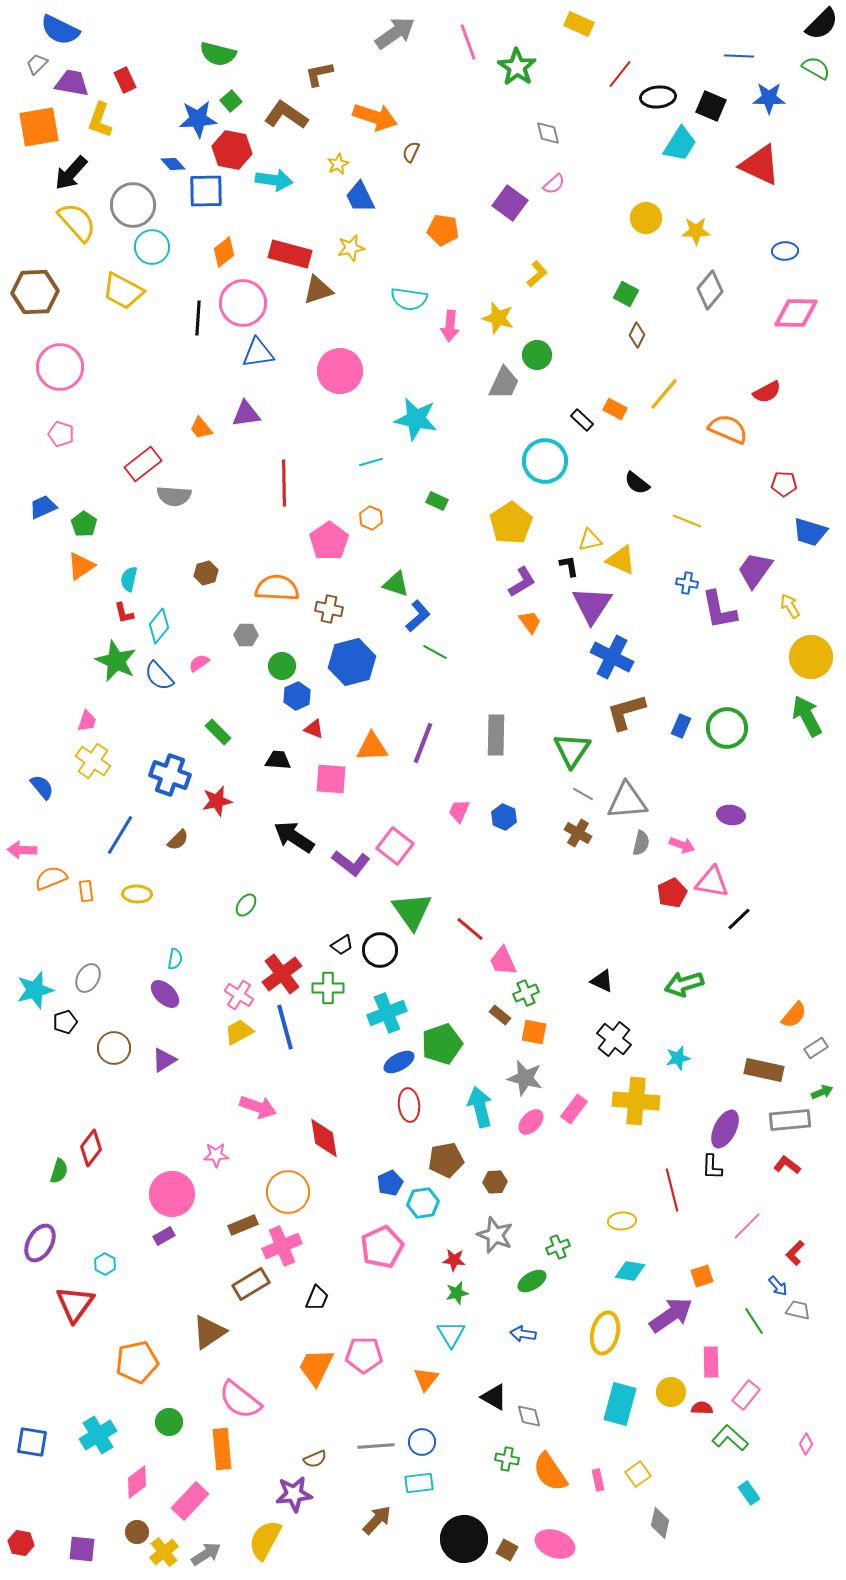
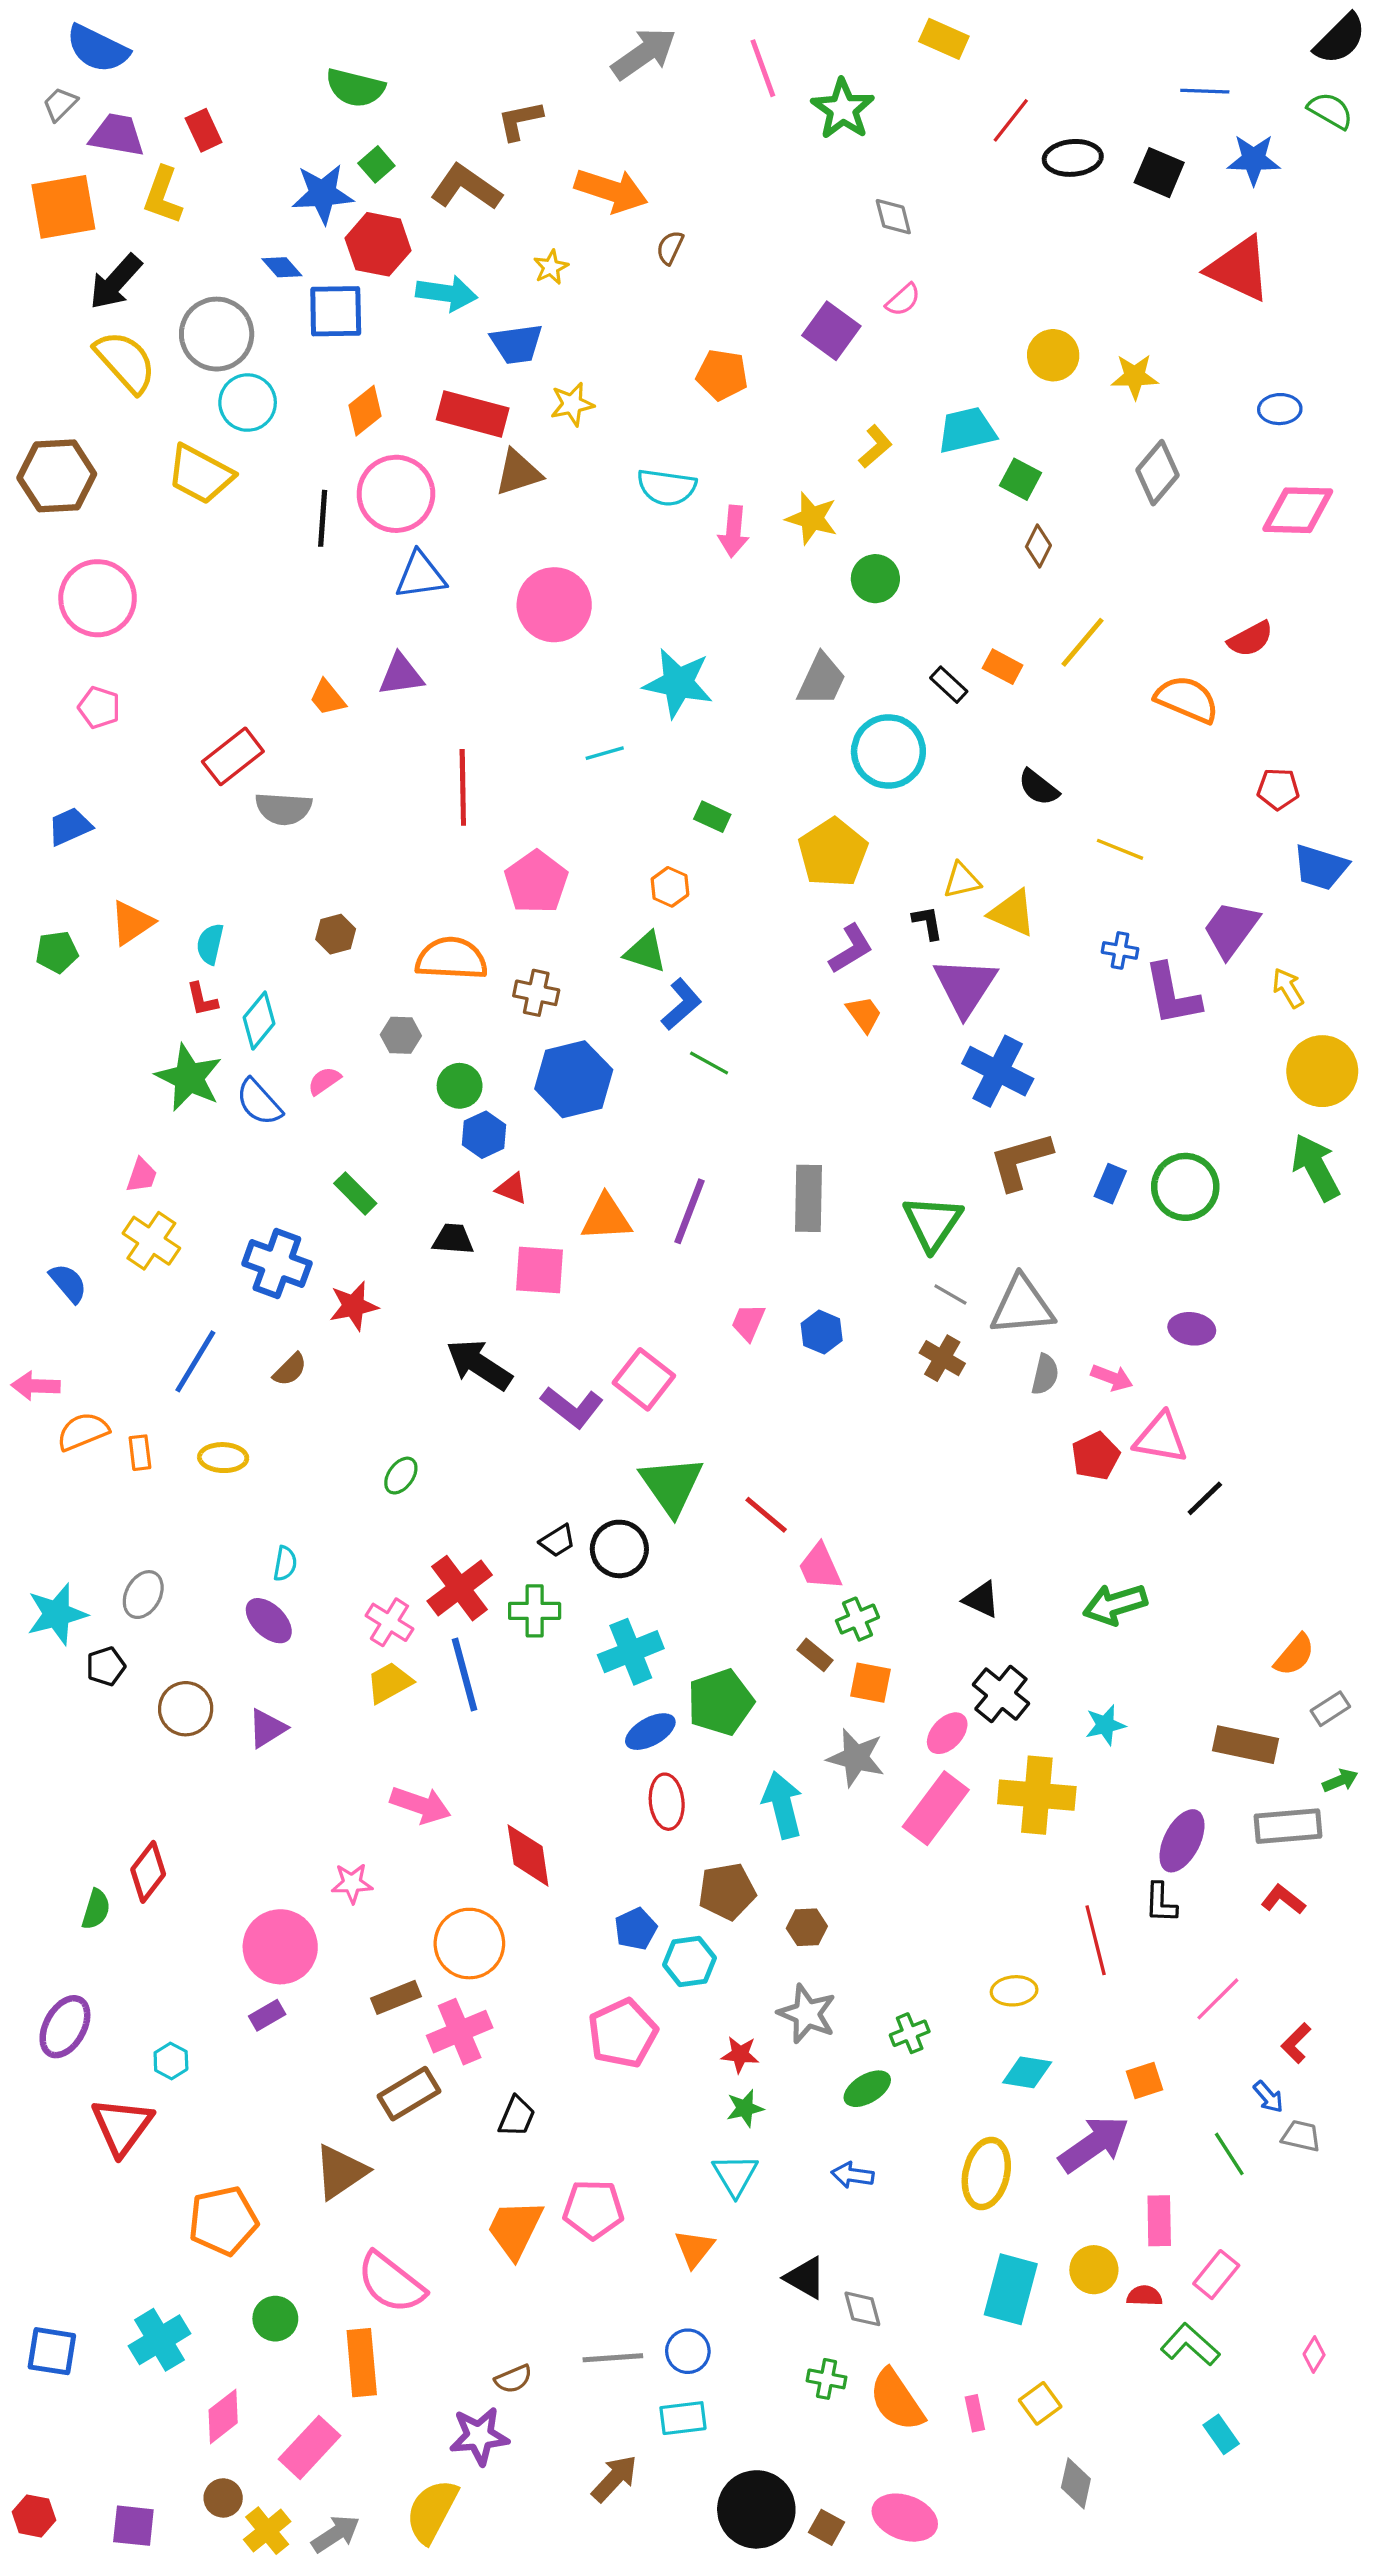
cyan trapezoid: (680, 144) -> (967, 430), moved, turned -135
blue trapezoid: (360, 197) -> (517, 344), moved, turned -72
gray trapezoid: (504, 383) -> (822, 680), moved
orange hexagon: (371, 518) -> (670, 887), moved
green pentagon: (84, 524) -> (57, 952), moved, turned 30
pink rectangle: (574, 1109) -> (936, 1808), size x1.5
pink ellipse: (531, 1122) -> (947, 1733), moved

